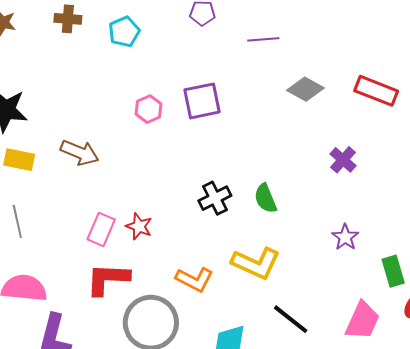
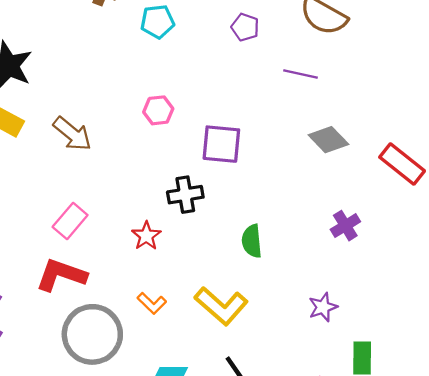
purple square: (202, 101) -> (221, 144), moved
black cross: (215, 198) -> (185, 195), moved
red star: (139, 226) -> (146, 236), moved
orange L-shape: (195, 280) -> (152, 303), size x0.7

